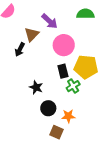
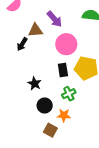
brown triangle: (32, 34) -> (35, 30), turned 35
green cross: (73, 86) -> (69, 94), moved

